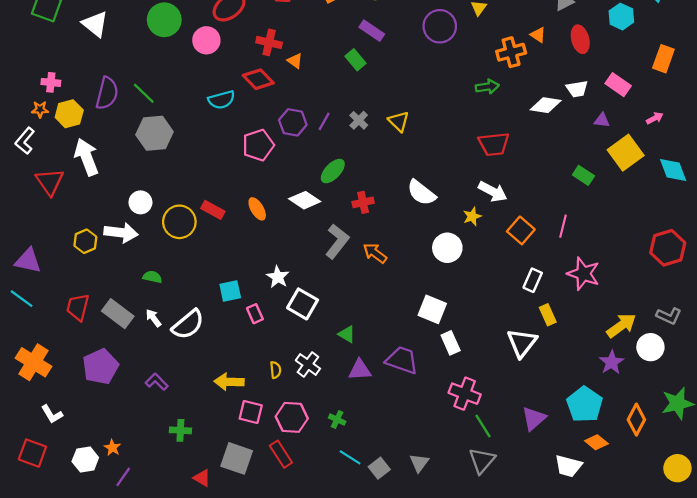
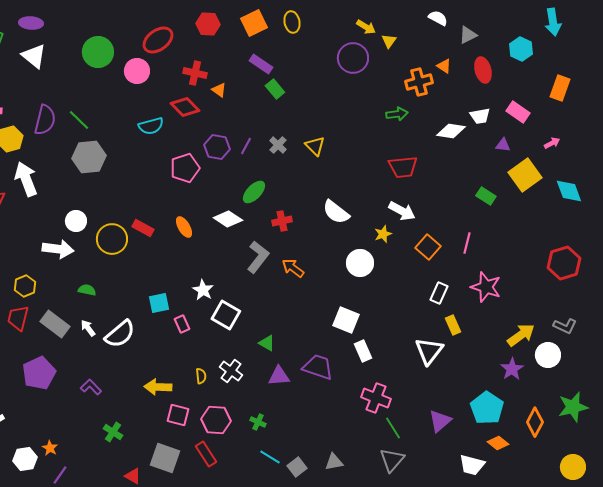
purple rectangle: (372, 31) -> (261, 64), moved
yellow hexagon: (85, 241) -> (25, 286), moved
green cross: (180, 430) -> (113, 432), turned 30
gray triangle: (419, 463) -> (334, 462), turned 42

